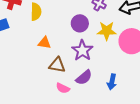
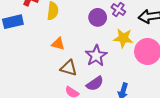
purple circle: (80, 23) -> (98, 17), moved

